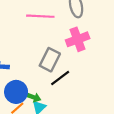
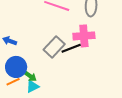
black line: (60, 78) -> (71, 48), moved

